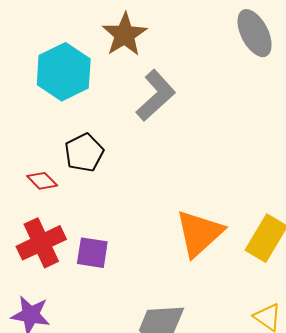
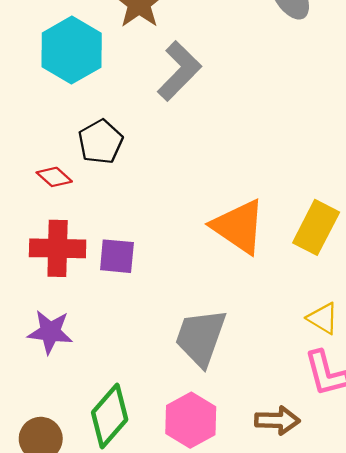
orange triangle: (199, 233) -> (239, 227), turned -40
red cross: (41, 243) -> (58, 248), turned 30

